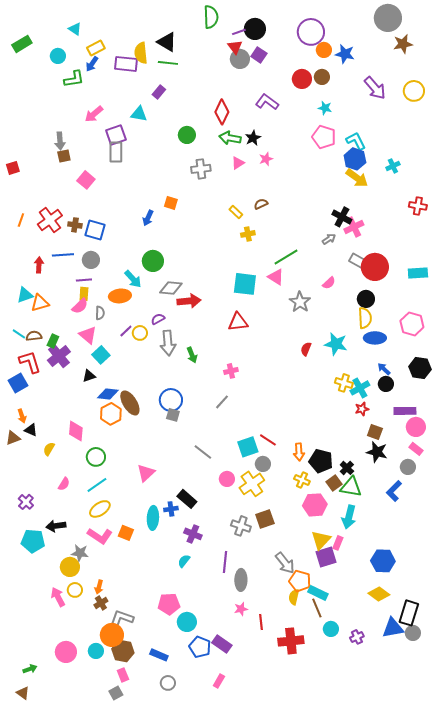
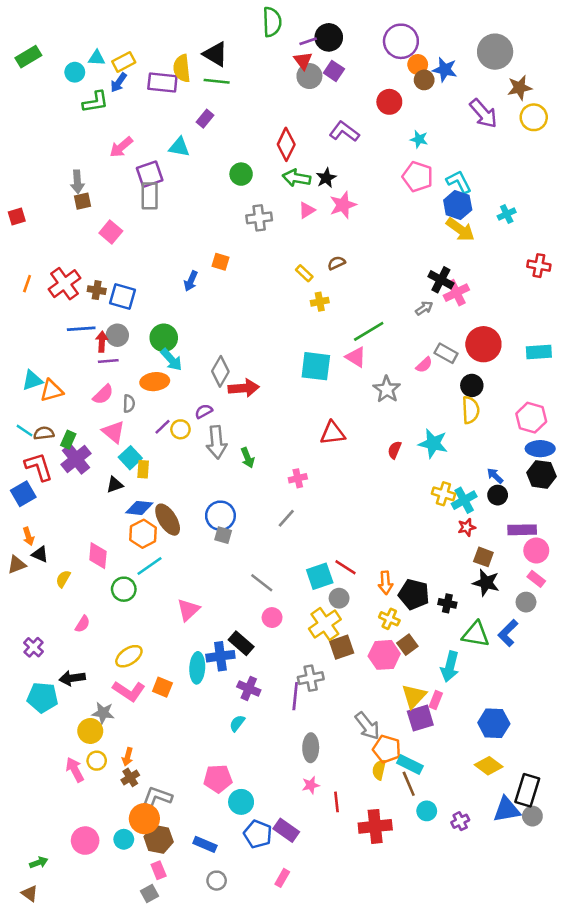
gray circle: (388, 18) -> (495, 52), moved
cyan triangle: (75, 29) -> (97, 58), moved, turned -32
brown star: (403, 44) -> (520, 88), moved
brown circle: (322, 77) -> (424, 80), moved
pink star: (266, 159) -> (343, 205), size x1.5
green circle: (153, 261) -> (164, 338), moved
gray rectangle: (358, 261) -> (446, 353), moved
red arrow: (39, 265) -> (102, 342), moved
gray diamond: (171, 288) -> (220, 371), turned -65
yellow rectangle: (84, 294) -> (143, 469), moved
red triangle: (238, 322) -> (333, 433), moved
blue ellipse: (375, 338) -> (540, 449), moved
black cross: (347, 468) -> (447, 603), turned -32
pink circle: (227, 479) -> (272, 618), moved
brown square: (334, 483) -> (407, 645), moved
cyan line: (97, 485) -> (150, 566), moved
green triangle: (351, 487) -> (476, 634), moved
pink hexagon: (315, 505) -> (384, 655), moved
blue cross: (171, 509) -> (220, 656), size x1.5
brown square: (265, 519) -> (342, 647), moved
gray cross: (241, 526) -> (311, 678), turned -30
purple line: (225, 562) -> (295, 696), moved

